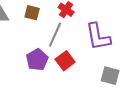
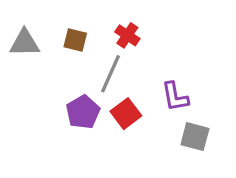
purple L-shape: (98, 37) -> (175, 97), moved, size x0.7

